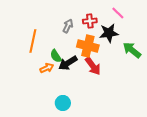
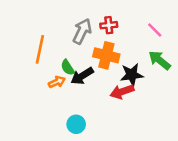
pink line: (118, 13) -> (155, 30), moved
gray arrow: (68, 26) -> (82, 31), size x1.5
black star: (109, 33) -> (132, 75), moved
red arrow: (93, 66) -> (122, 92), moved, turned 108

